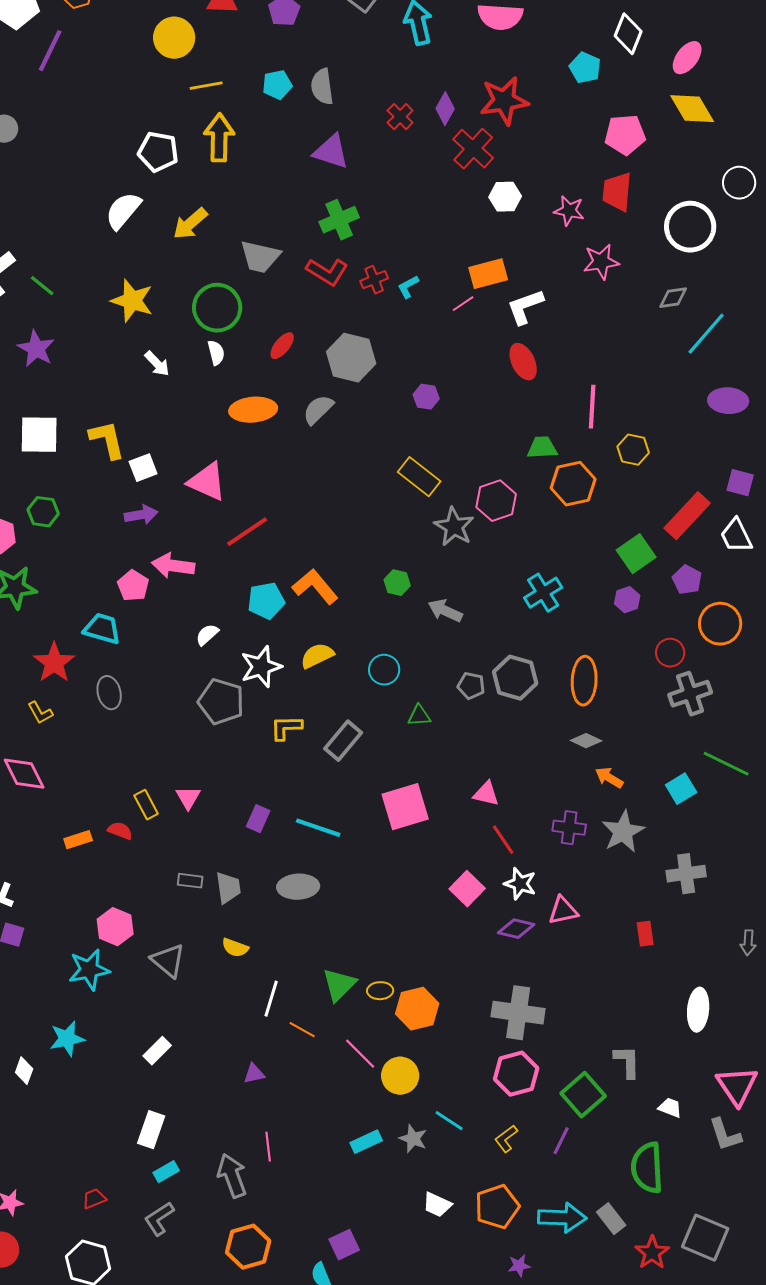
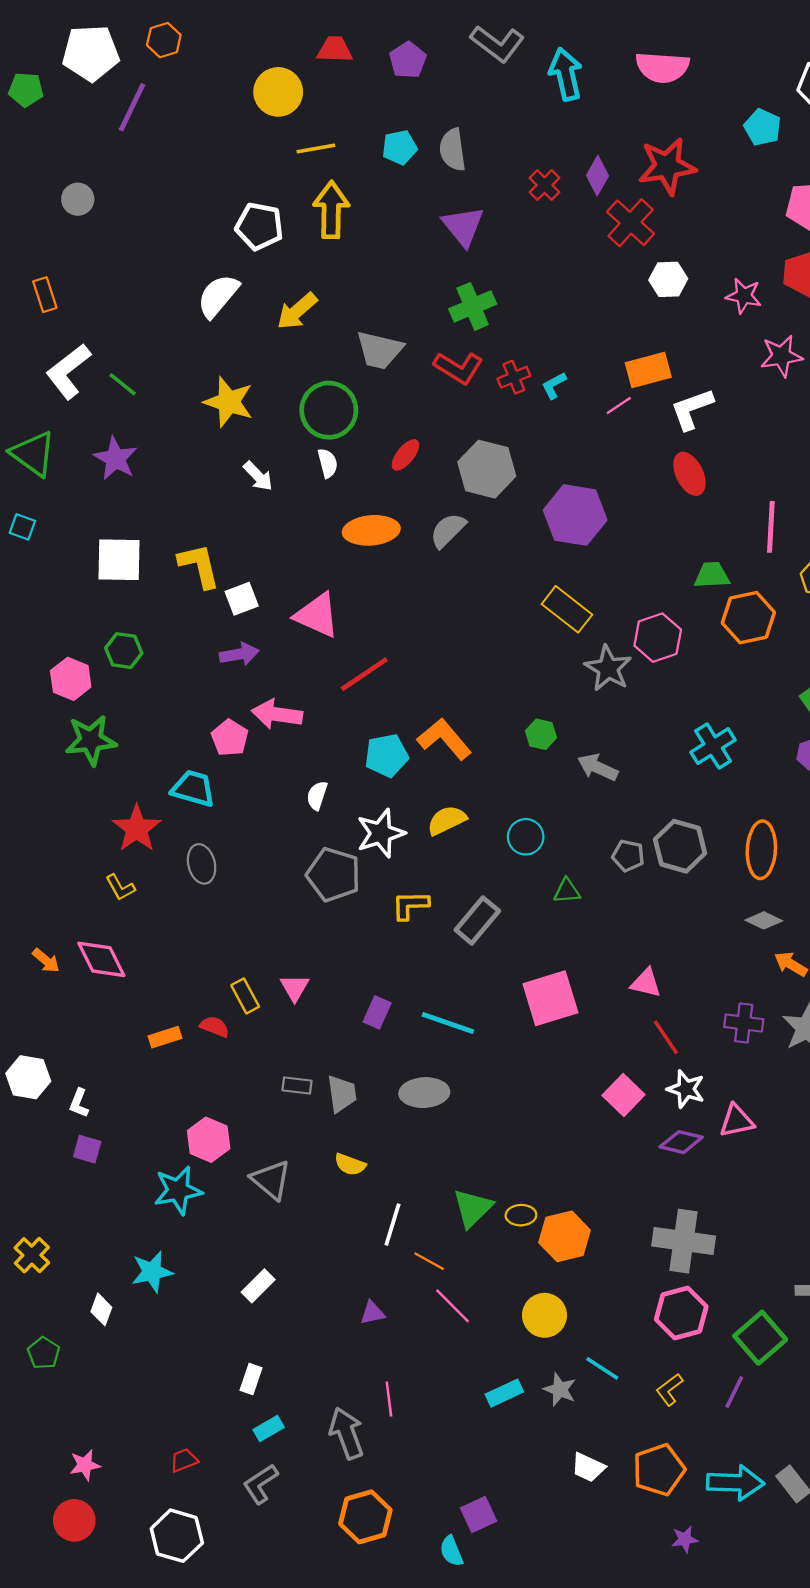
purple triangle: (331, 152) -> (463, 226), turned 33
purple hexagon: (426, 397) -> (575, 515), size x2.0
white semicircle: (207, 635) -> (317, 796), turned -30
pink line: (360, 1054) -> (453, 1306), moved
white rectangle: (151, 1130) -> (251, 1379), size x0.7

